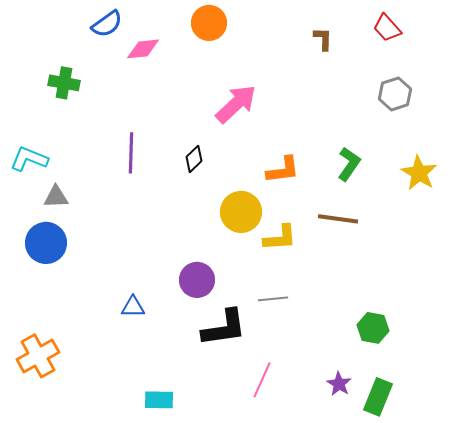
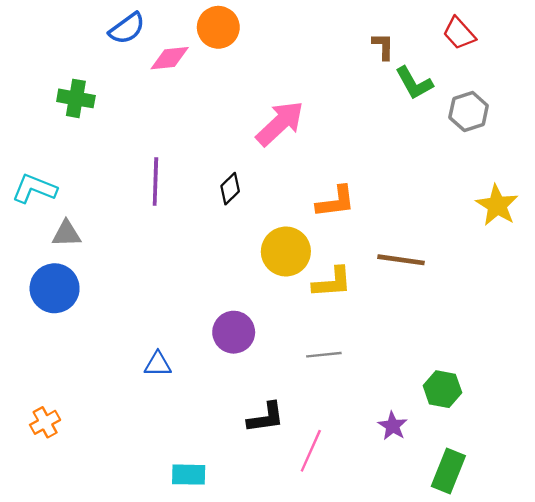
orange circle: (209, 23) -> (218, 27), moved
green L-shape: (349, 164) -> (414, 83), moved, turned 116
black L-shape: (224, 328) -> (266, 418), moved, size x0.7
orange cross: (38, 356) -> (45, 422), size x0.6
purple star: (339, 384) -> (393, 426), moved

